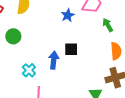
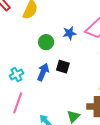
green circle: (13, 36) -> (46, 42), moved

